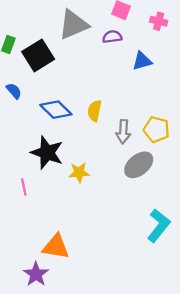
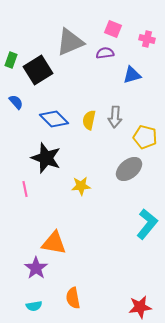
gray arrow: (123, 132) -> (115, 117), moved
yellow star: (79, 173) -> (81, 186), moved

